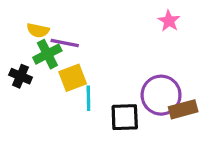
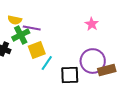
pink star: (169, 21) -> (92, 24), moved
cyan line: (88, 98) -> (47, 63), turned 35

